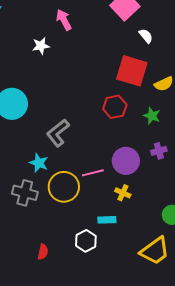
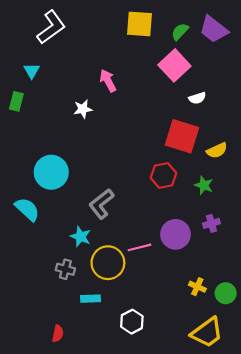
white semicircle: (146, 36) -> (197, 98), turned 112
gray cross: (25, 193) -> (65, 269), size x0.7
yellow cross: (123, 193) -> (197, 287), moved
cyan rectangle: (107, 220) -> (90, 299), moved
red semicircle: (43, 252) -> (58, 334), moved

